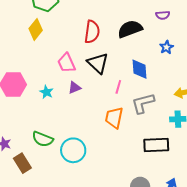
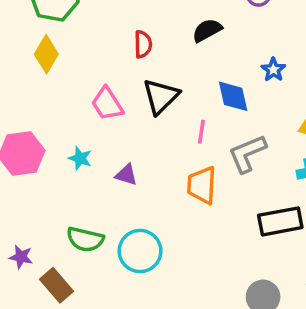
black semicircle: (130, 29) -> (207, 30), size x0.7
red semicircle: (92, 32) -> (143, 44), size x0.7
blue star: (166, 47) -> (273, 70), moved
black triangle: (98, 63) -> (161, 96), turned 40
purple triangle: (75, 88) -> (126, 175), moved, turned 48

